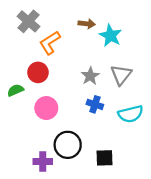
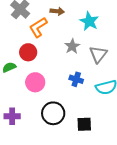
brown arrow: (87, 24) -> (57, 11), moved
gray star: (90, 76) -> (72, 46), moved
purple cross: (43, 161) -> (12, 116), moved

